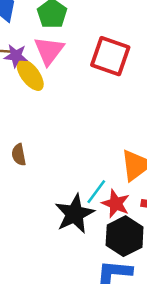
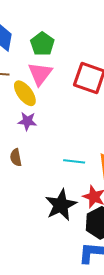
purple star: (16, 56) -> (27, 121), moved
cyan line: (96, 192) -> (74, 161), moved, turned 60

